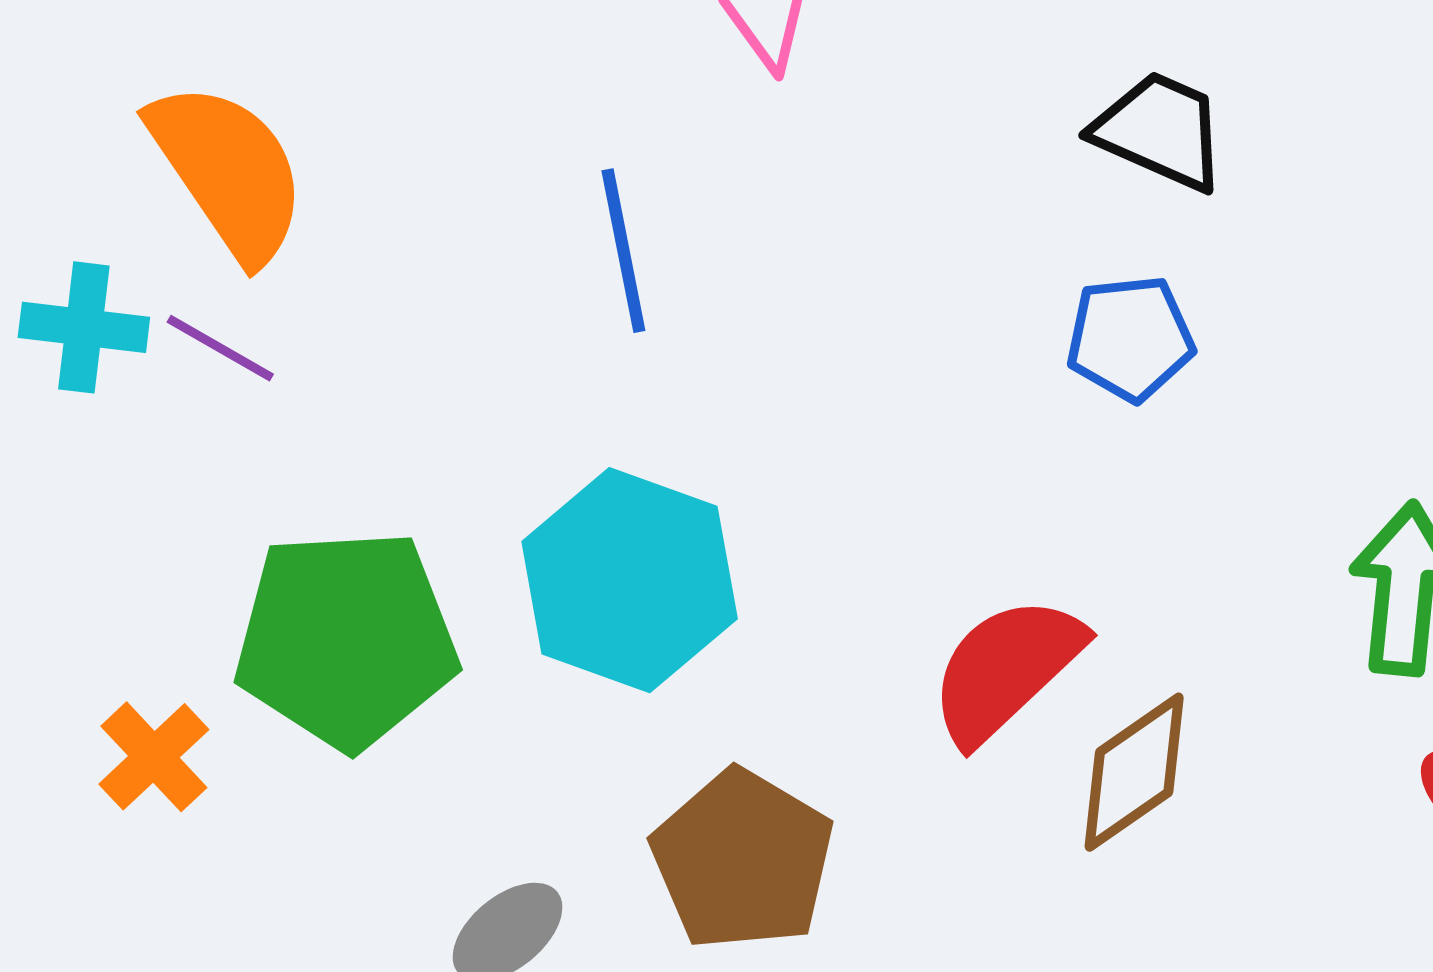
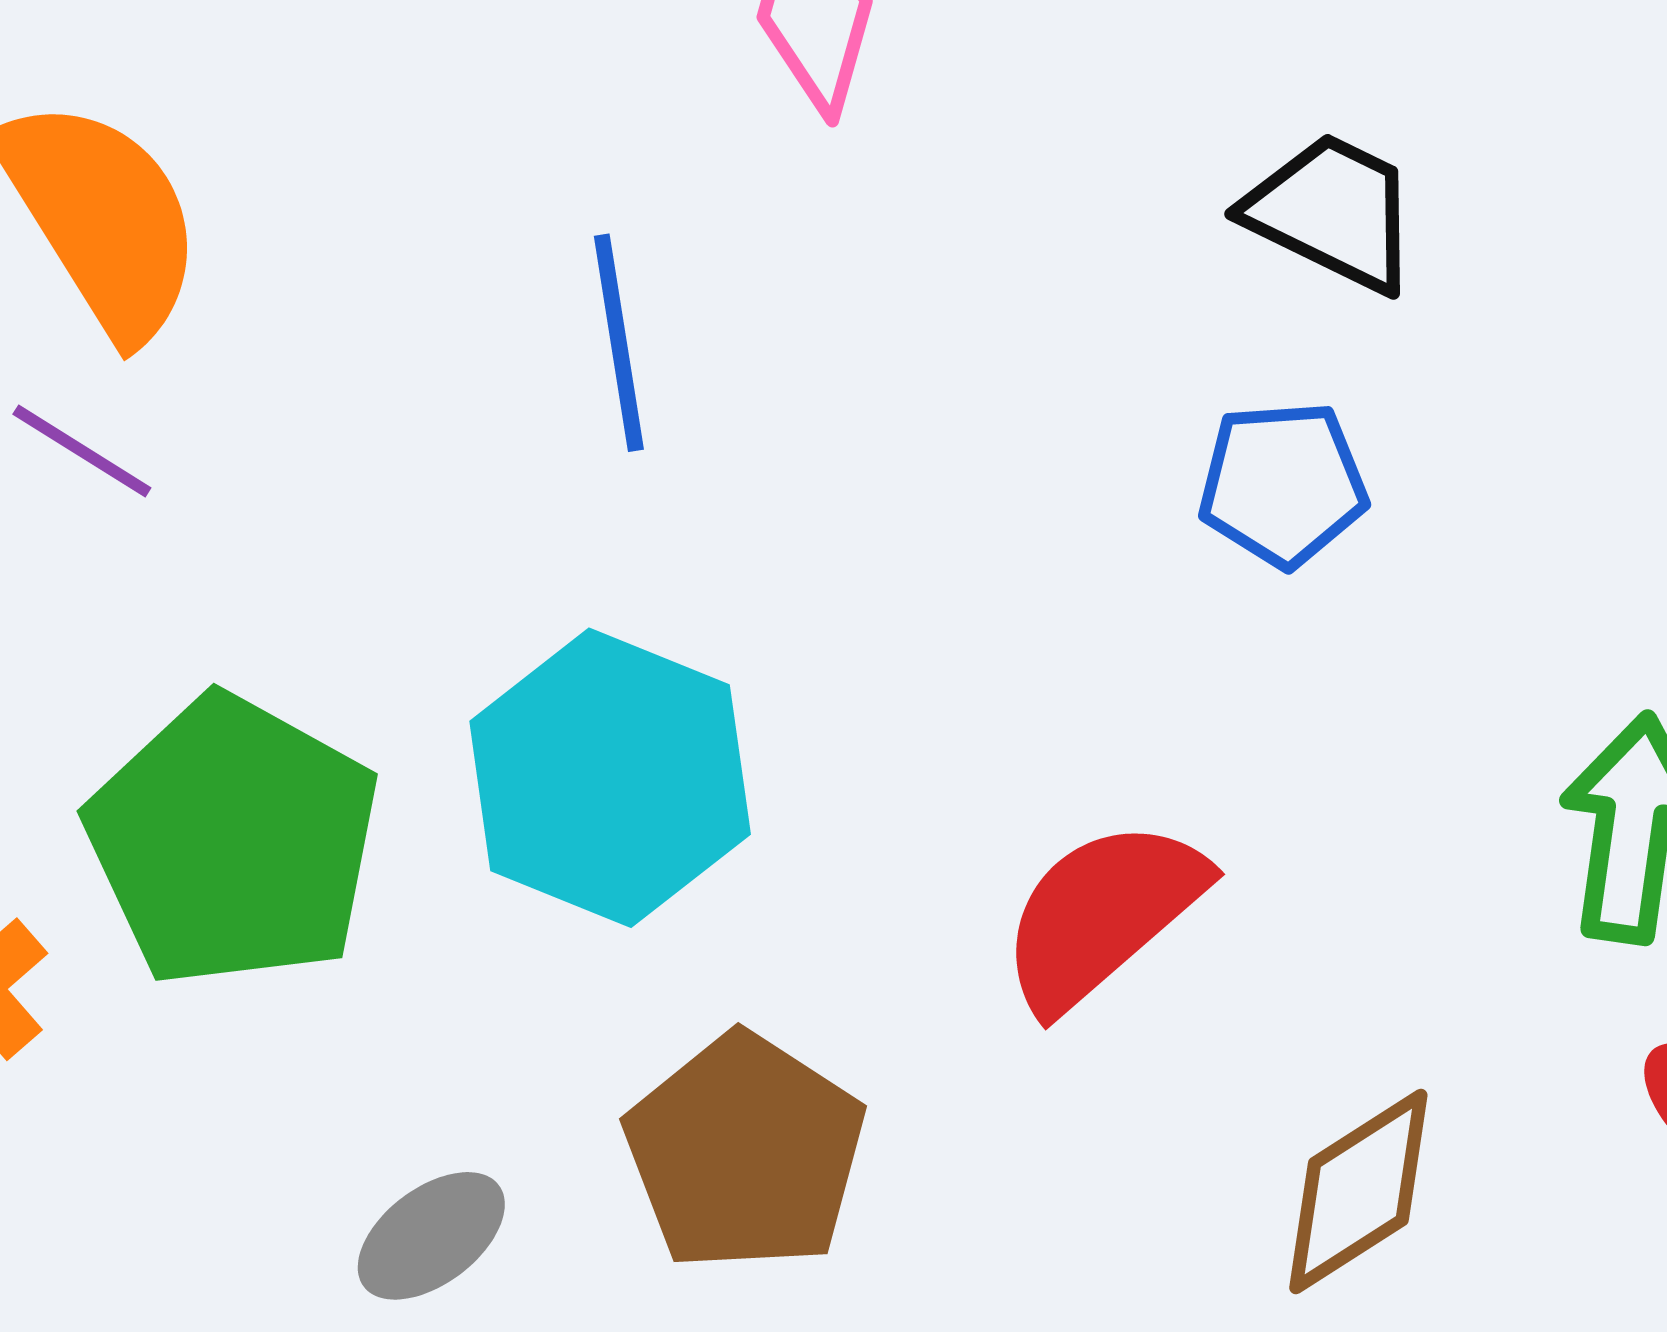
green pentagon: (346, 639) -> (233, 841), turned 30
brown diamond: (1134, 772) -> (1358, 1192), moved

